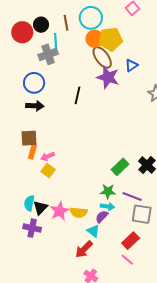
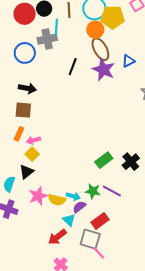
yellow pentagon: (111, 39) -> (113, 17), moved
blue circle: (34, 83) -> (25, 53), moved
black line: (77, 95) -> (73, 67), moved
brown square: (29, 138) -> (23, 110), moved
green star: (108, 191) -> (93, 191), moved
cyan arrow: (107, 206) -> (73, 196), moved
black triangle: (40, 208) -> (26, 172), moved
gray square: (142, 214) -> (90, 239), moved
red rectangle: (131, 241) -> (100, 221), moved

